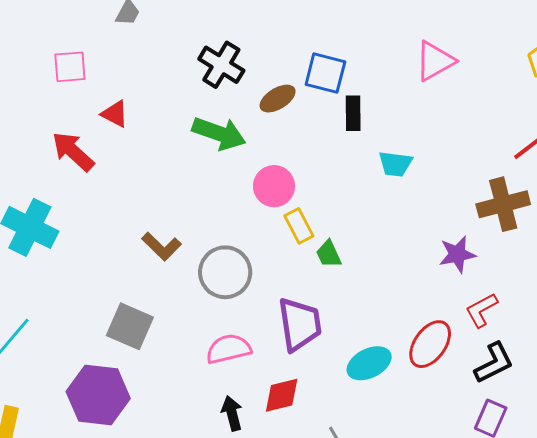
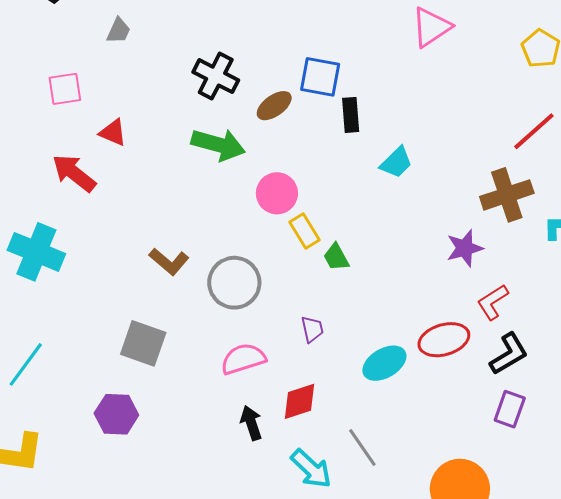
pink triangle: (435, 61) -> (431, 27), moved
cyan trapezoid: (395, 164) -> (396, 162), turned -48
purple trapezoid: (300, 324) -> (312, 329), size x0.5
red ellipse: (430, 344) -> (444, 340), turned 42
purple hexagon: (98, 395) -> (116, 414), size x0.7

